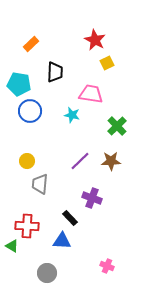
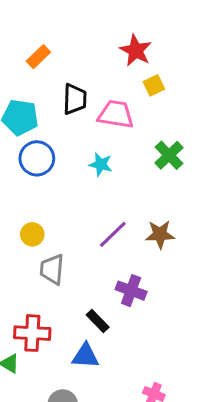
pink trapezoid: (91, 94) -> (116, 114), moved
green cross: (117, 126) -> (169, 155), moved

